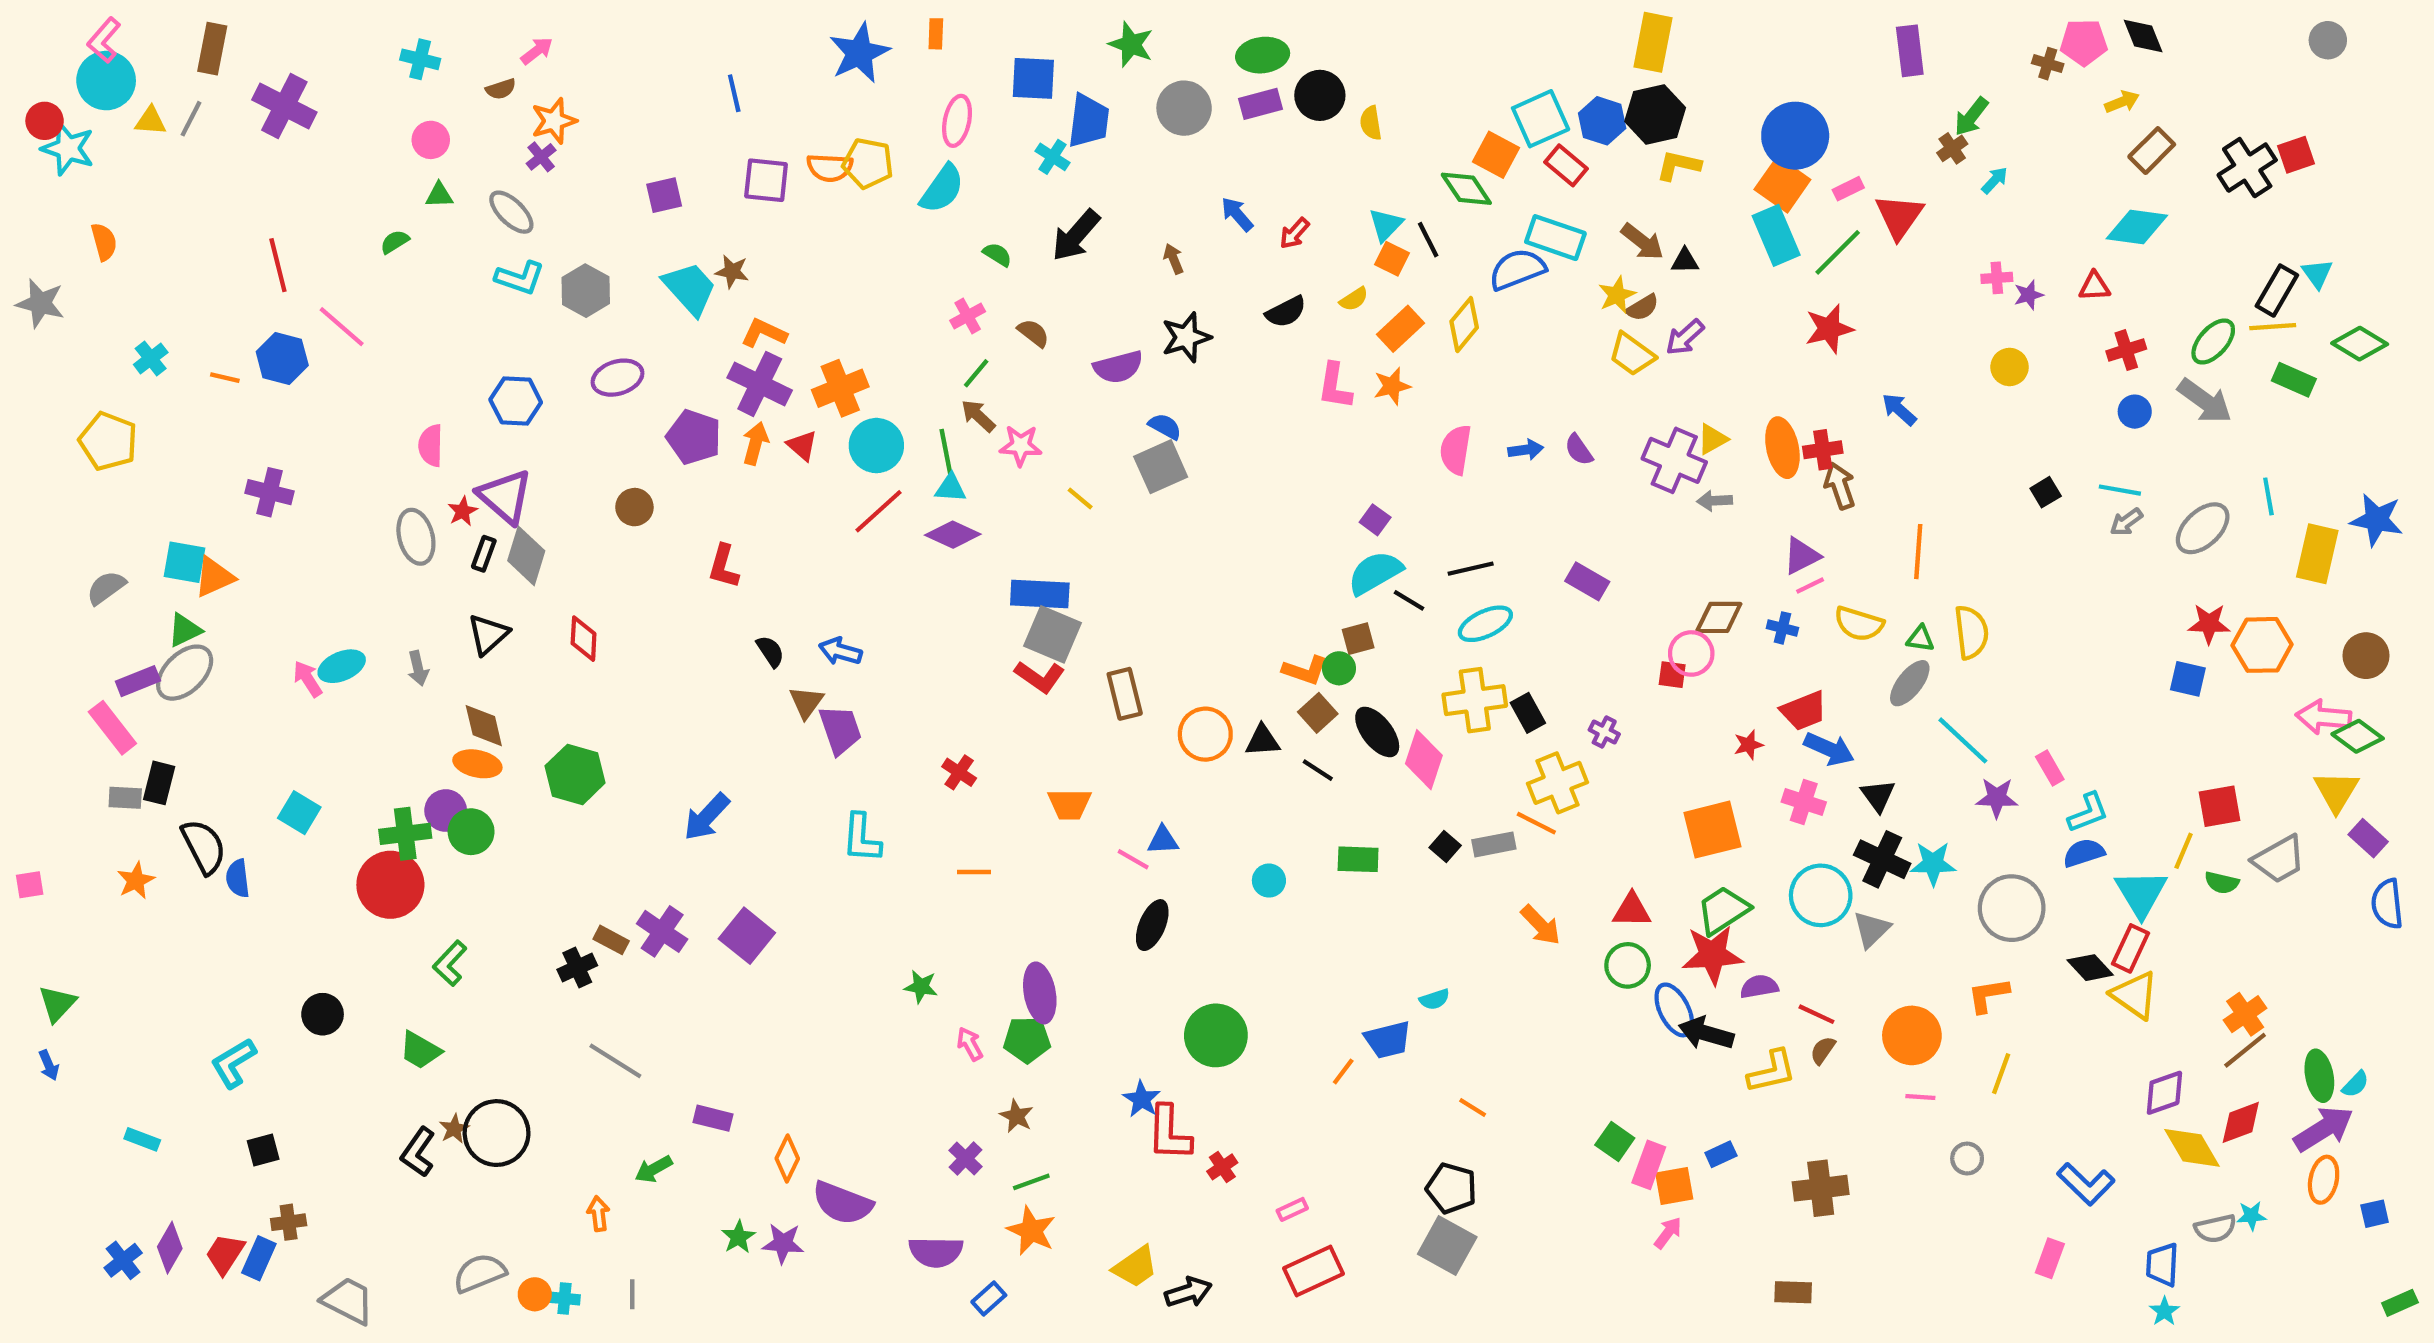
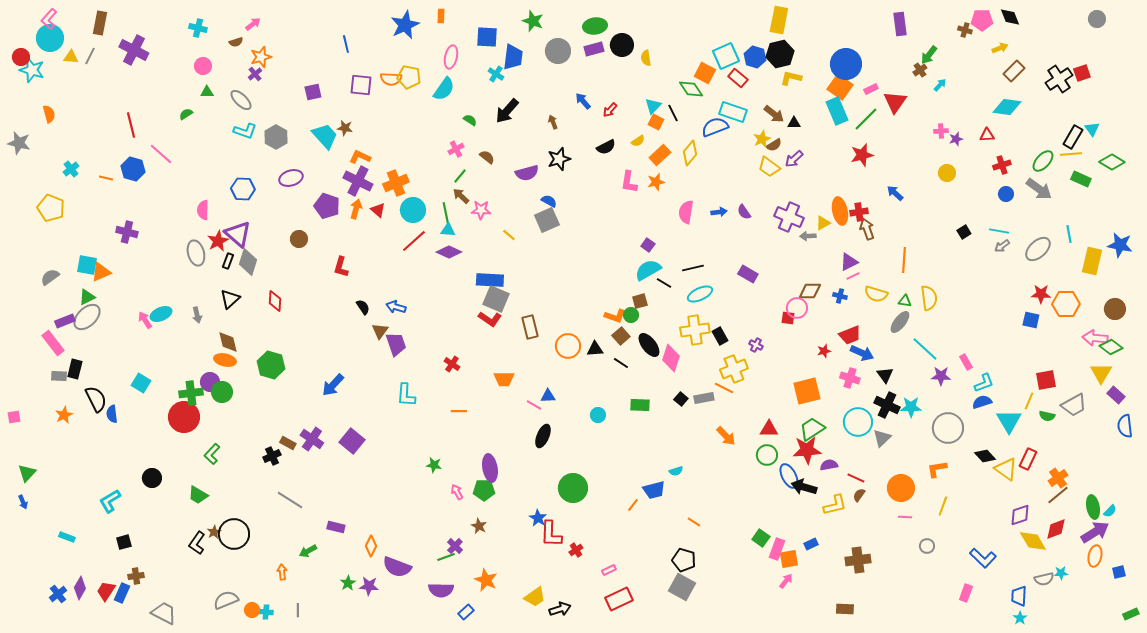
yellow triangle: (1712, 439) -> (823, 223), moved
red star: (463, 511) -> (218, 241), size x1.5
red rectangle: (2130, 948) -> (1028, 459), moved
green line: (1031, 1182) -> (446, 557), moved

